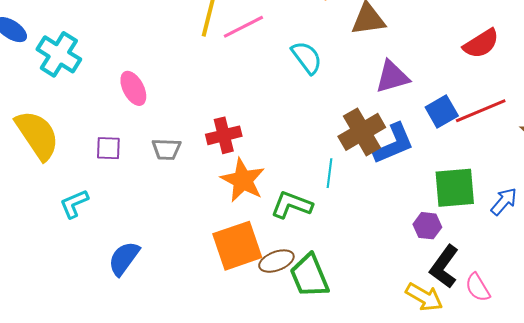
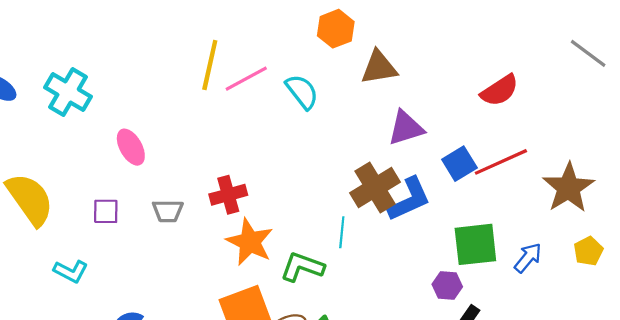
cyan cross: (59, 54) -> (68, 92), moved
cyan semicircle: (307, 58) -> (302, 92), moved
cyan L-shape: (74, 204) -> (71, 271), turned -128

